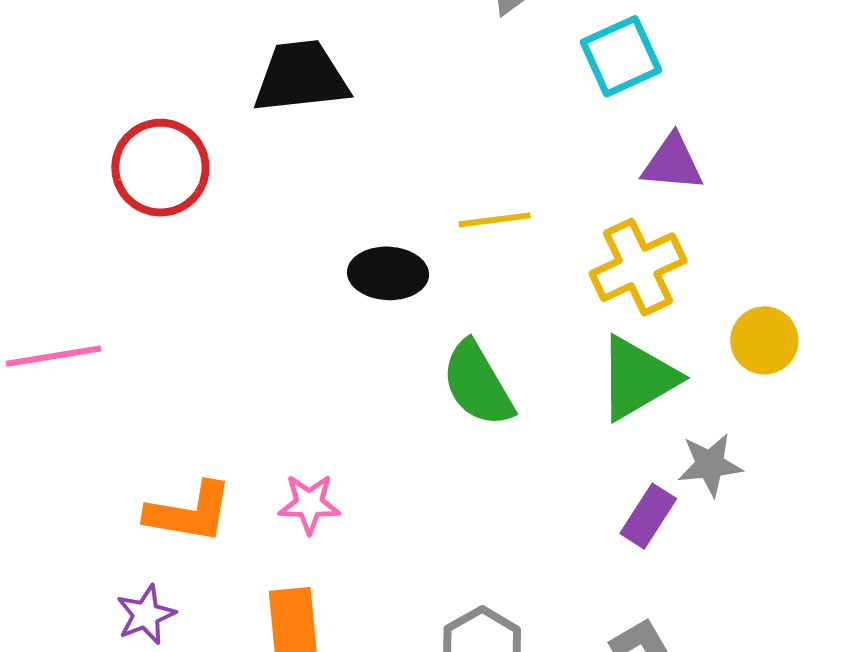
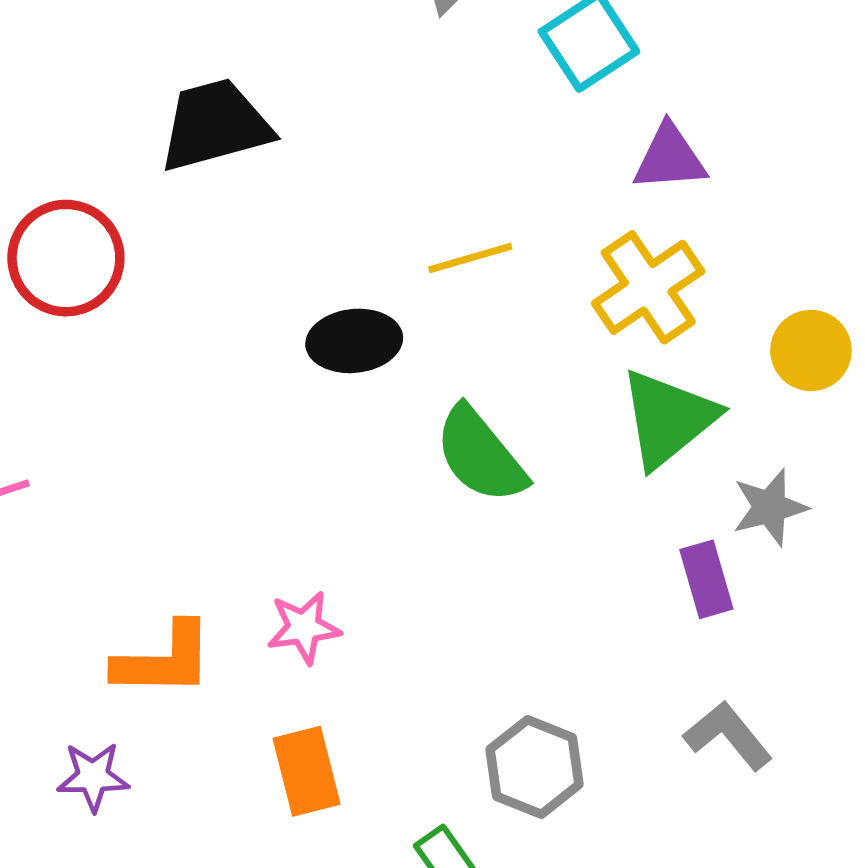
purple rectangle: (648, 516) -> (706, 579), turned -40
purple star: (146, 615) -> (93, 777), moved, turned 30

